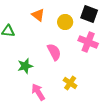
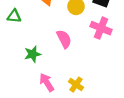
yellow cross: (70, 83) -> (76, 85), moved

